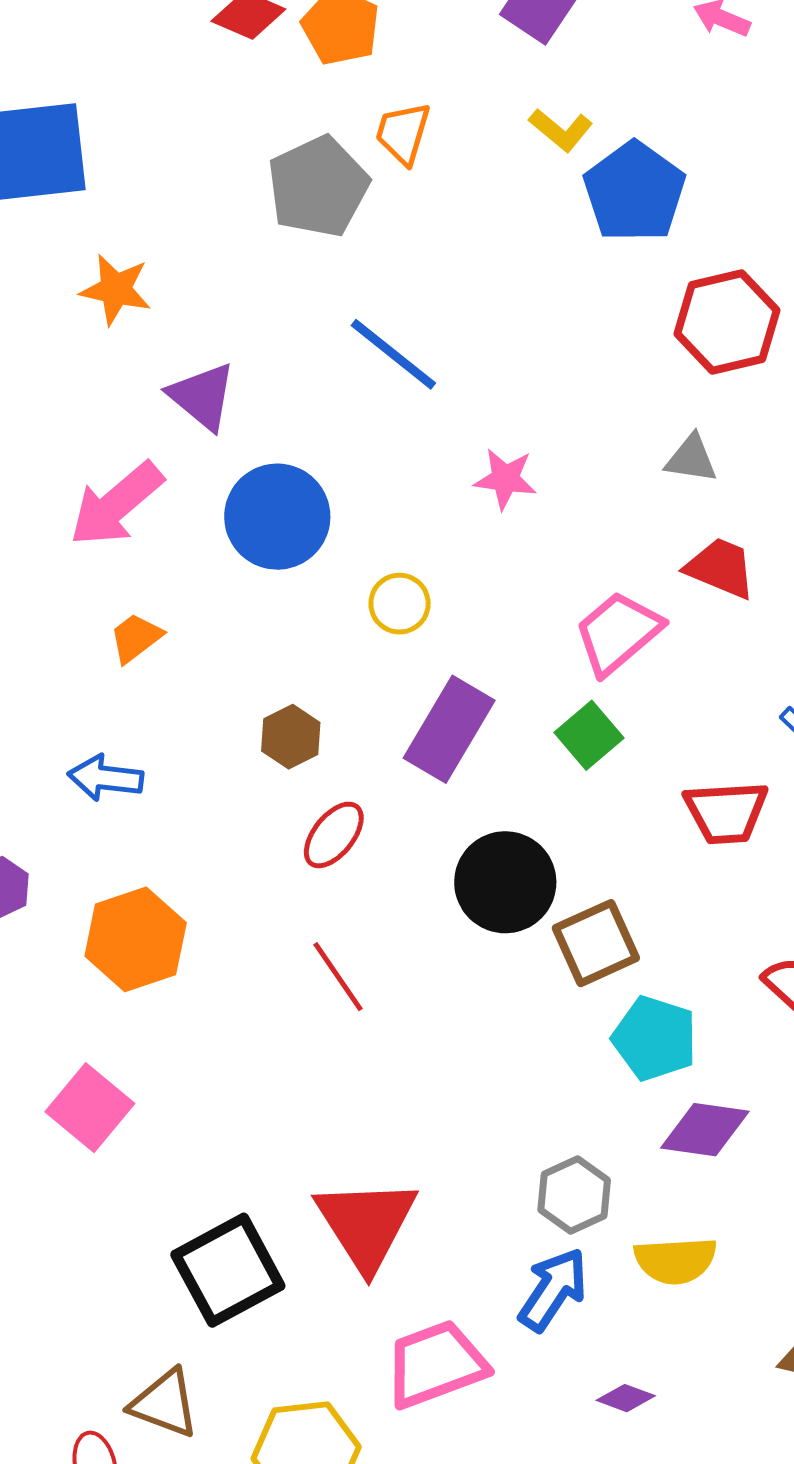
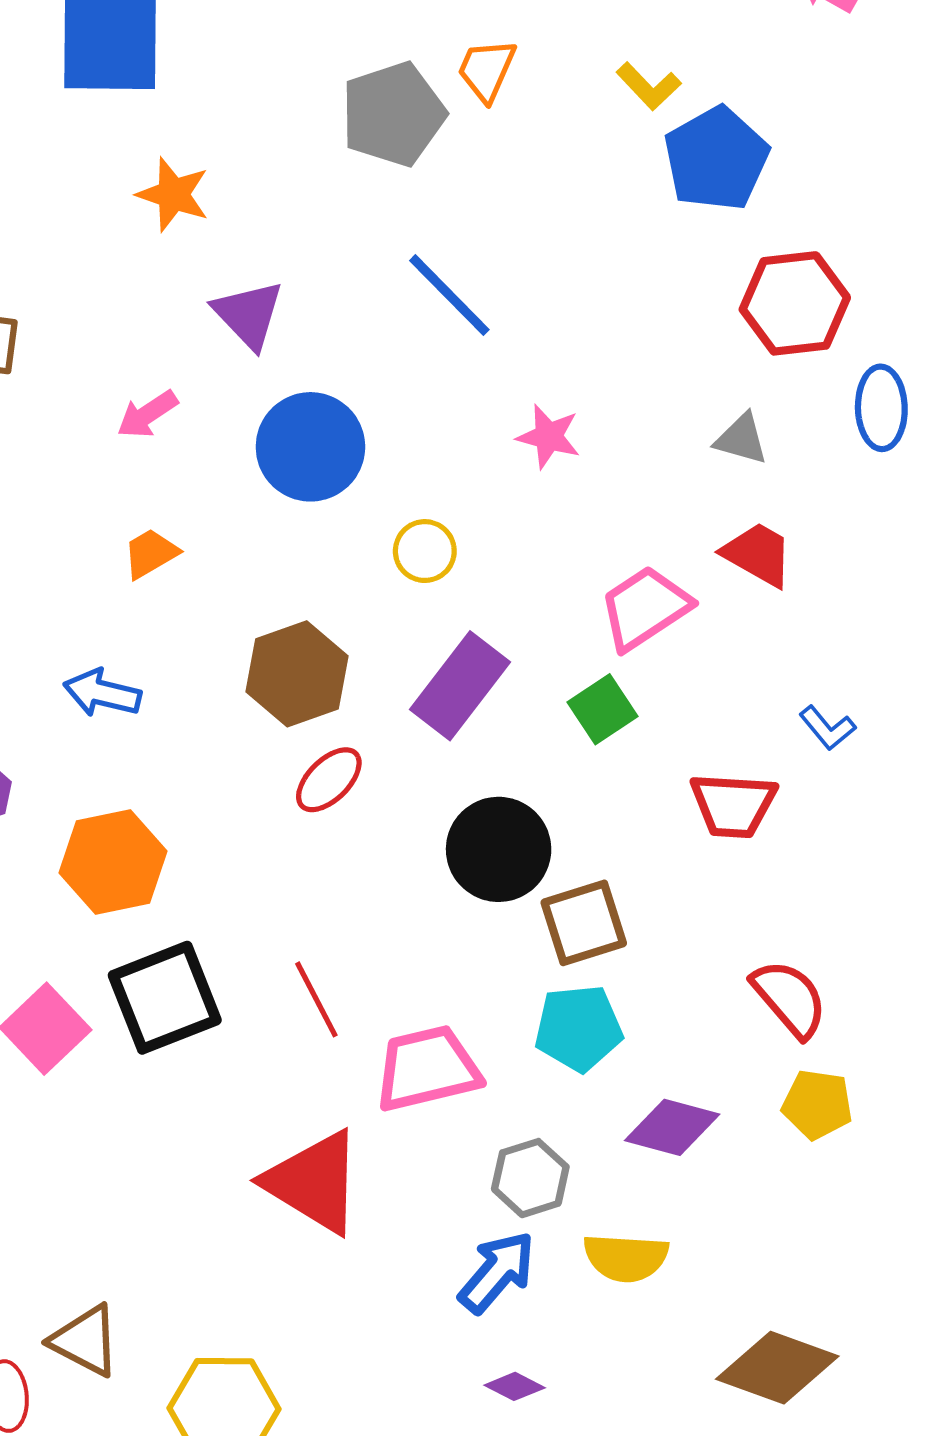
pink arrow: (116, 504) -> (147, 414), size x0.6
brown hexagon: (291, 737) -> (297, 674), size x1.6
red line: (338, 977) -> (316, 999), moved
cyan pentagon: (655, 1038) -> (578, 1028), moved, turned -30
red triangle: (366, 1224) -> (314, 1182), turned -33
black square: (228, 1270) -> (165, 998), moved
pink trapezoid: (436, 1364) -> (427, 1069), moved
purple diamond: (626, 1398) -> (515, 1386), moved

